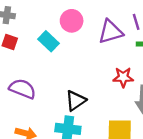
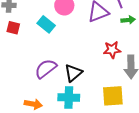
purple semicircle: (22, 89) -> (46, 69), moved, turned -55

